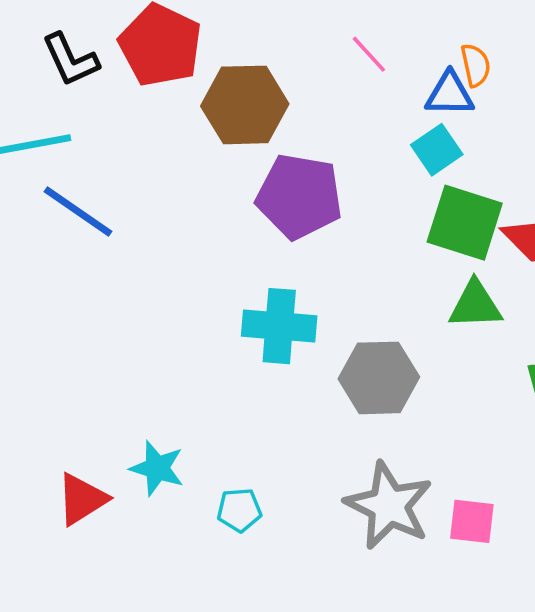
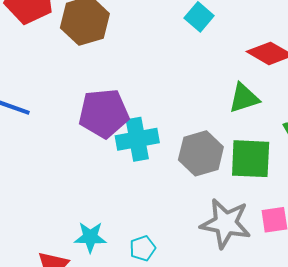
purple pentagon: (299, 196) -> (104, 113), moved
green square: (465, 223) -> (251, 159), moved

